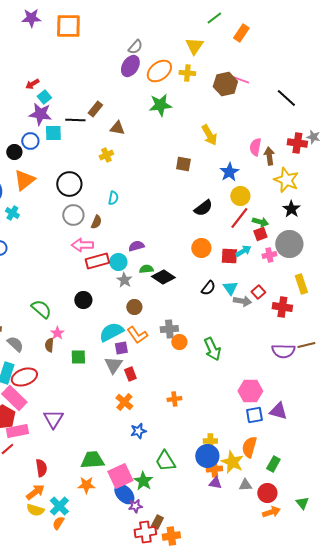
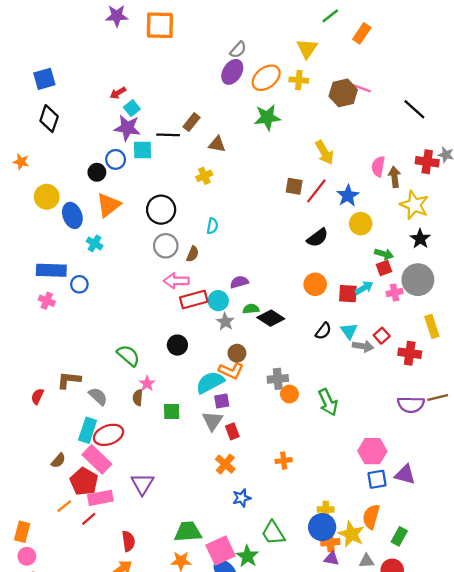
red line: (239, 218) -> (316, 191), moved
orange L-shape: (137, 335) -> (231, 371), moved, turned -30

